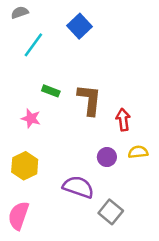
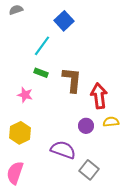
cyan line: (33, 45) -> (42, 46), moved
red arrow: (123, 120) -> (99, 96), size x1.4

